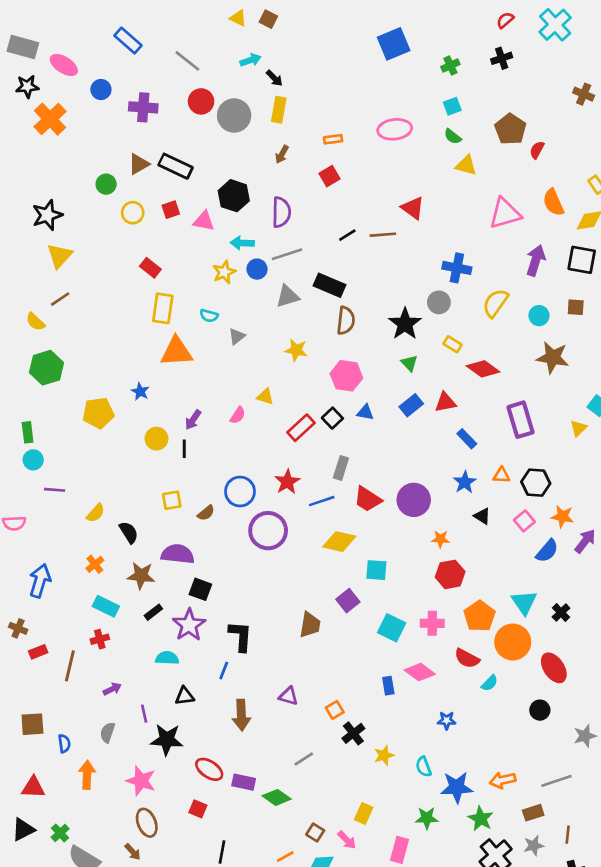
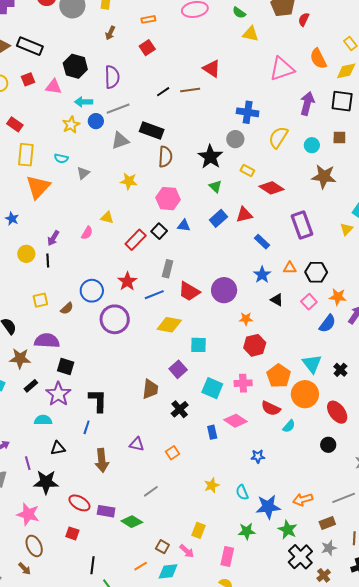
orange triangle: (176, 352) -> (38, 187), turned -40
black cross: (353, 733) -> (180, 409), moved

